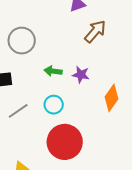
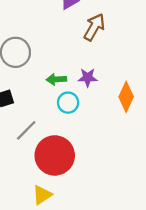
cyan circle: (54, 105) -> (68, 103), moved
red circle: (65, 142) -> (55, 155), moved

